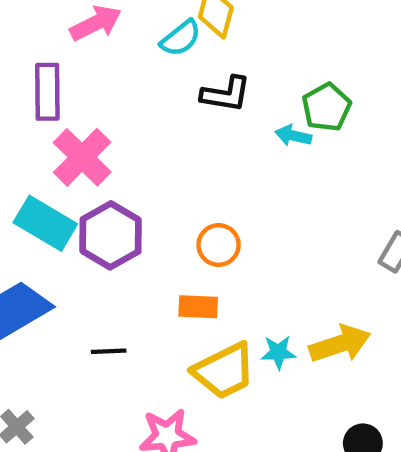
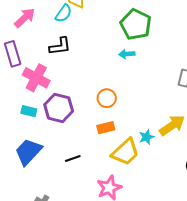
black L-shape: (226, 94) -> (60, 46), moved
green pentagon: (327, 107) -> (136, 24), size x1.4
cyan arrow: (293, 136) -> (127, 54), moved
cyan rectangle: (45, 223) -> (29, 111), size x0.6

